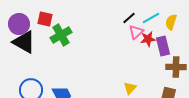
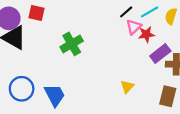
green cross: (61, 35) -> (72, 44), moved
purple rectangle: (163, 46) -> (160, 54), moved, turned 66

